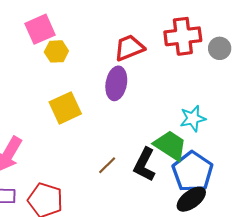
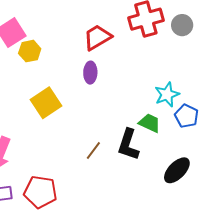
purple ellipse: (116, 83) -> (90, 73), size x0.7
green trapezoid: (170, 145) -> (150, 123), size x0.7
blue pentagon: (193, 172) -> (186, 116), moved, size x0.6

